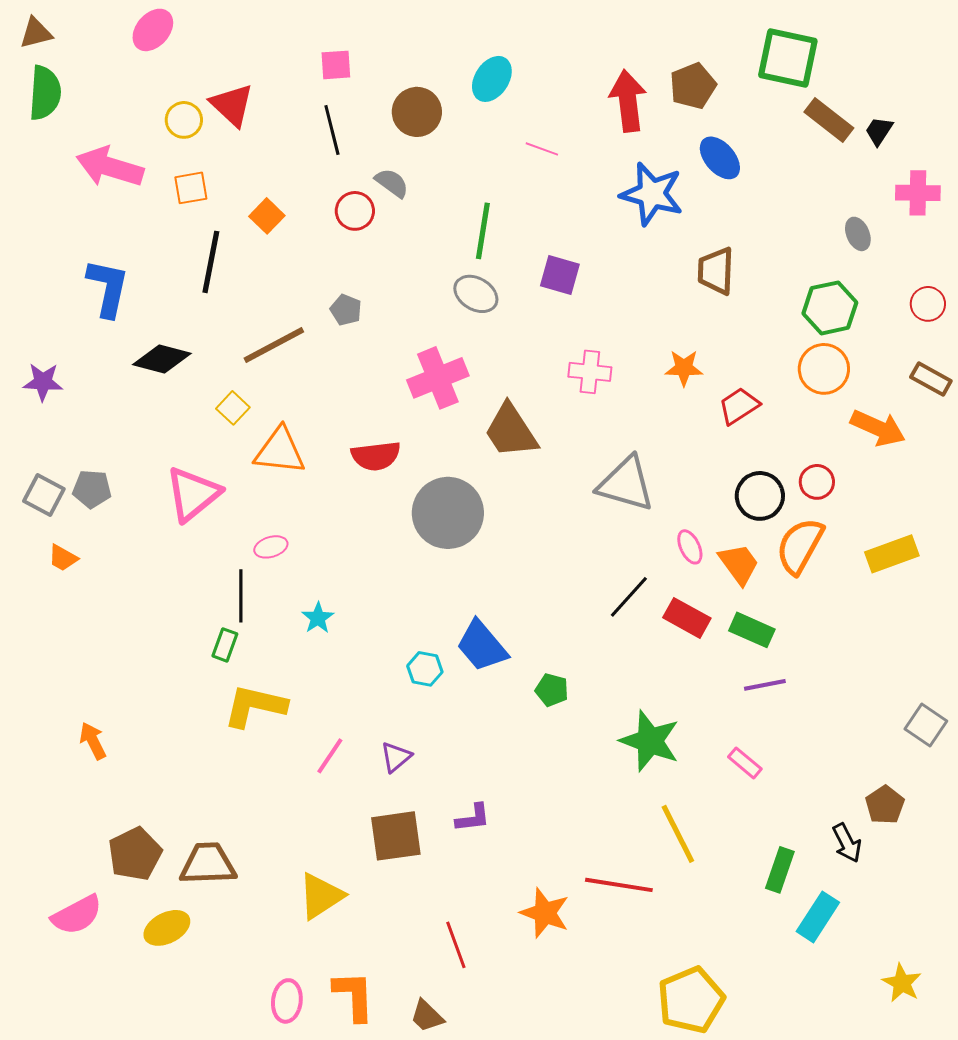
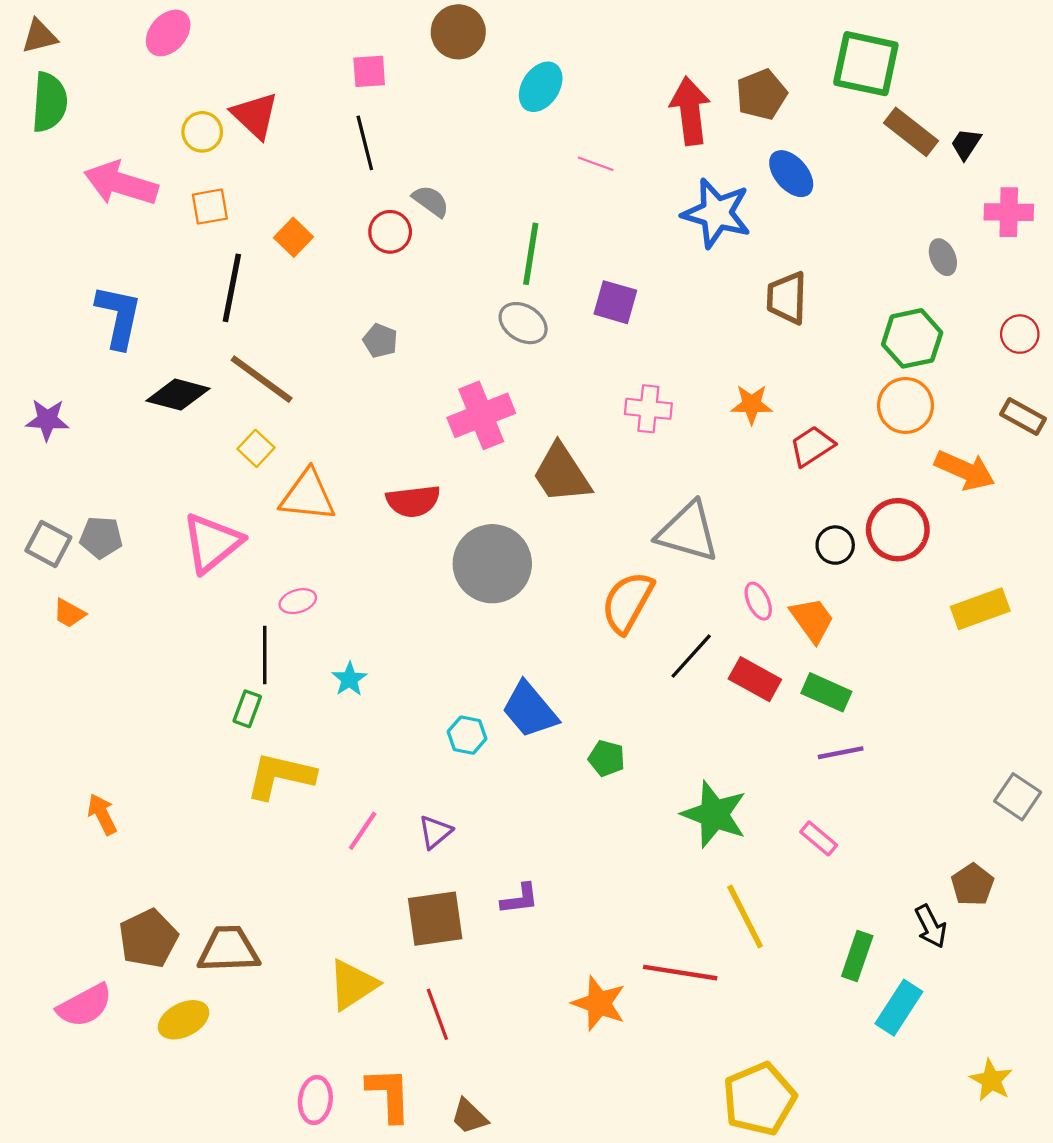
brown circle: (417, 112) -> (458, 32), moved
brown line: (274, 345) -> (262, 379), moved, turned 64
red circle: (817, 482) -> (898, 530), size x1.6
black circle: (760, 496) -> (835, 545), size x0.7
orange semicircle: (800, 546) -> (627, 602), moved
red line: (456, 945) -> (437, 1014), moved

